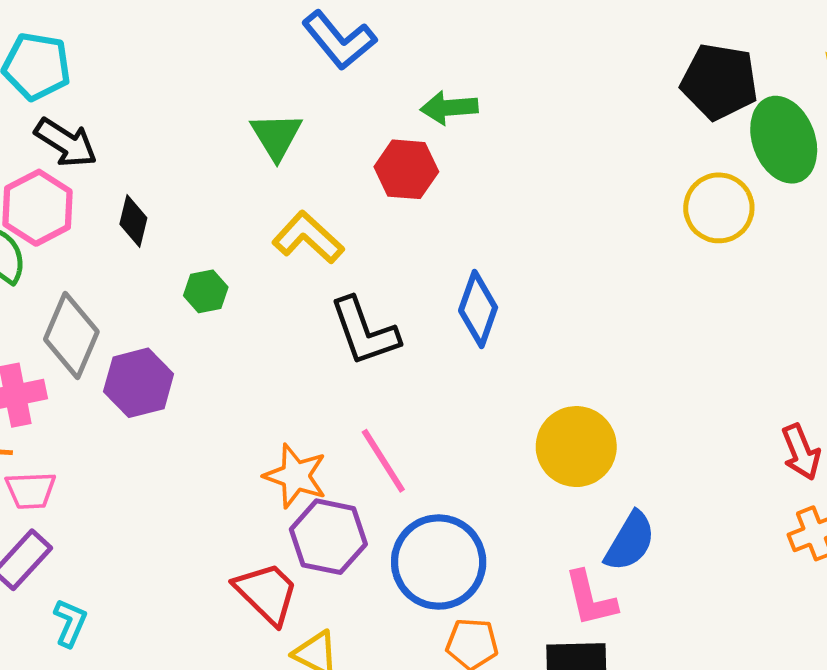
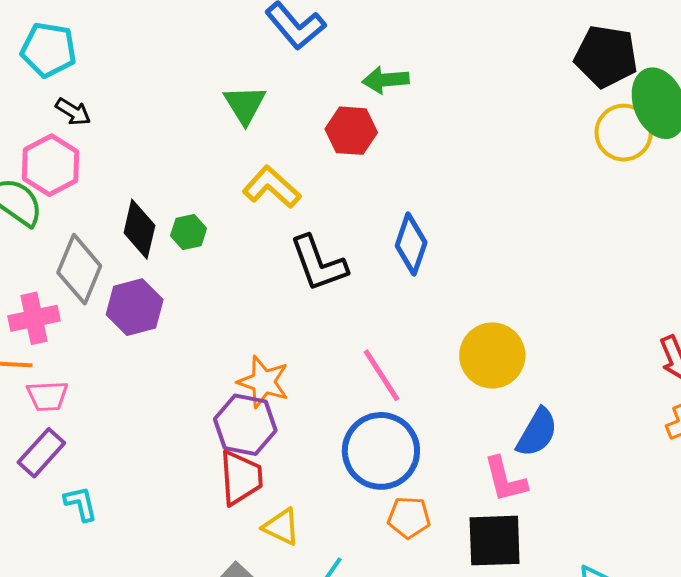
black arrow: (66, 143) -> (73, 112), size x0.7
yellow circle: (719, 208) -> (624, 133), moved
black diamond: (133, 221) -> (139, 229), moved, size x1.4
pink line: (383, 461) -> (381, 375), moved
purple hexagon: (328, 537) -> (245, 425), moved
red trapezoid: (267, 593) -> (241, 478), turned 42
cyan L-shape: (70, 623) -> (81, 504), turned -36

